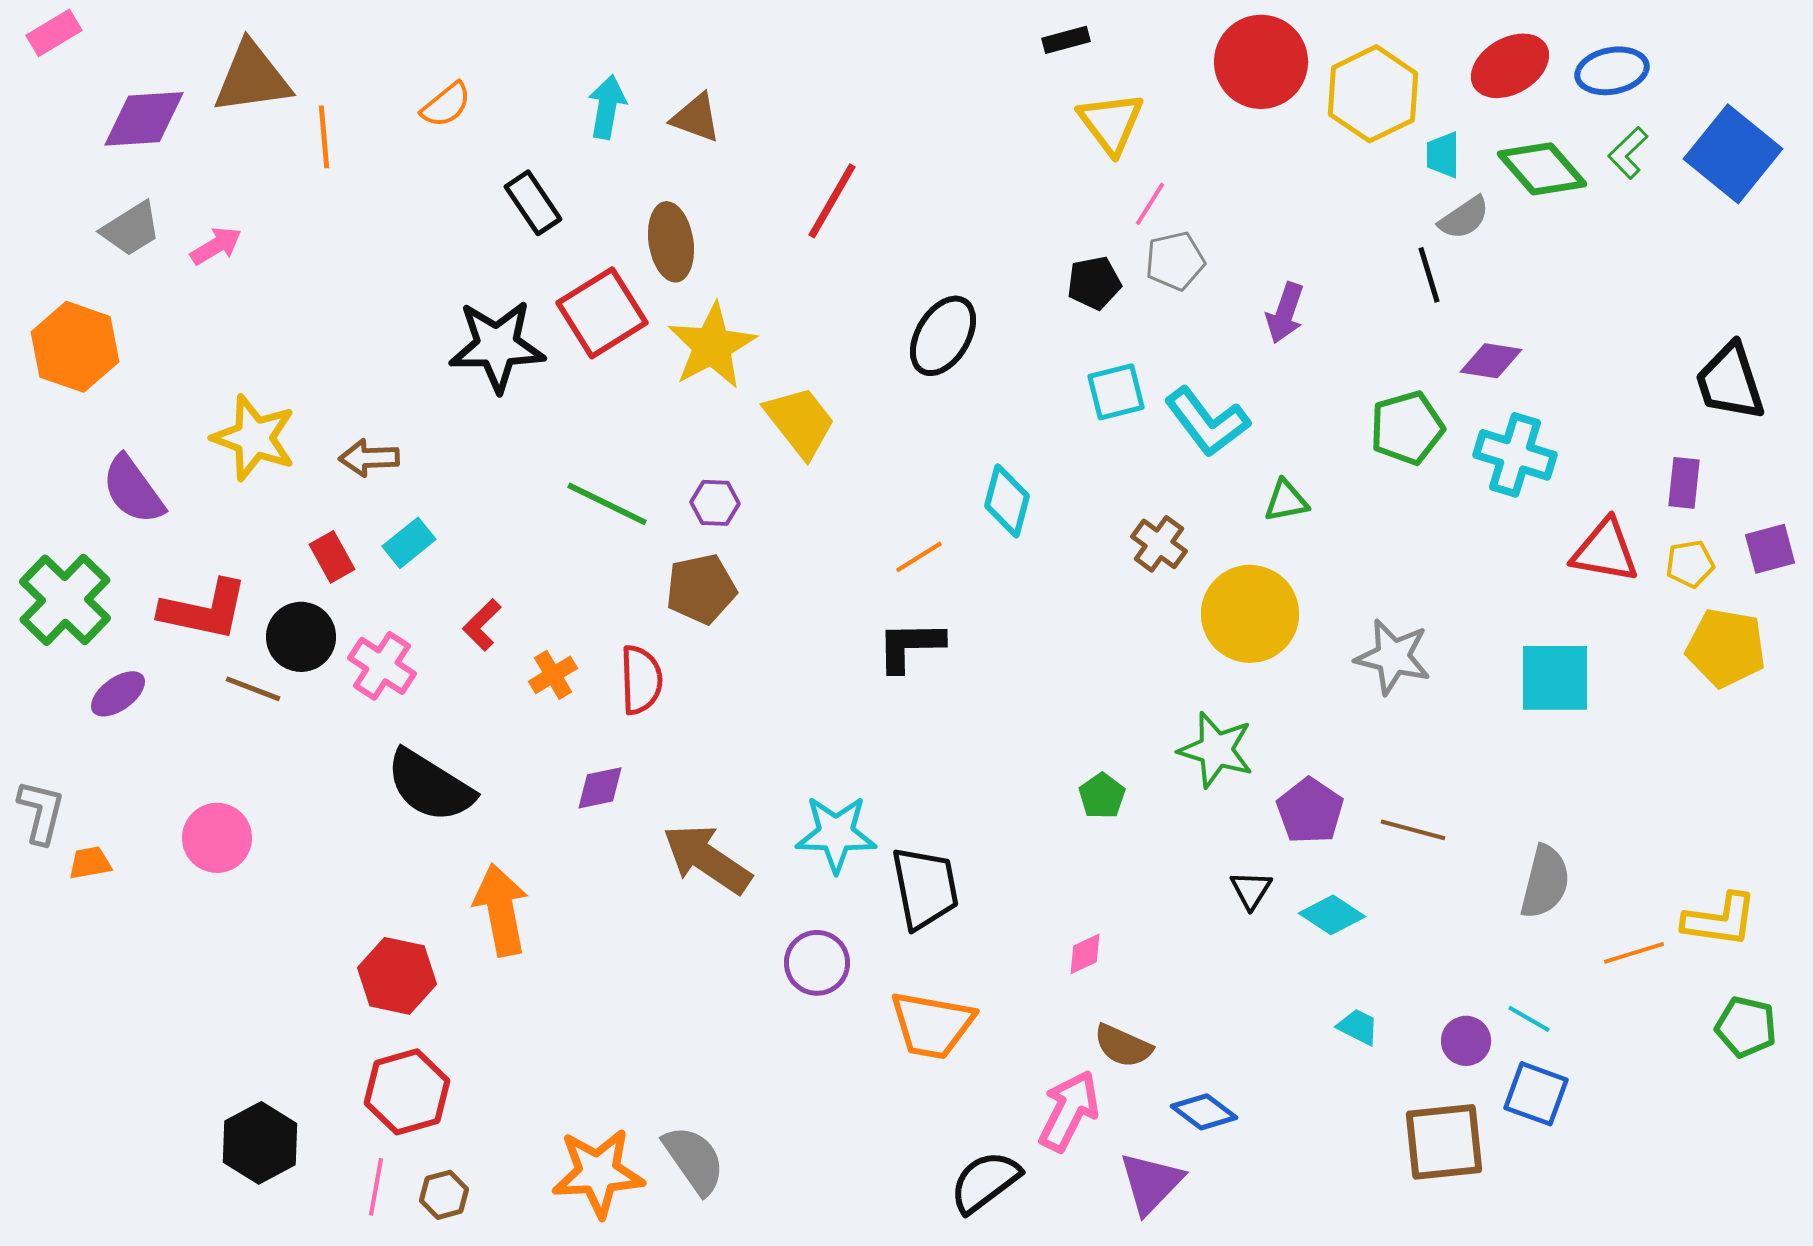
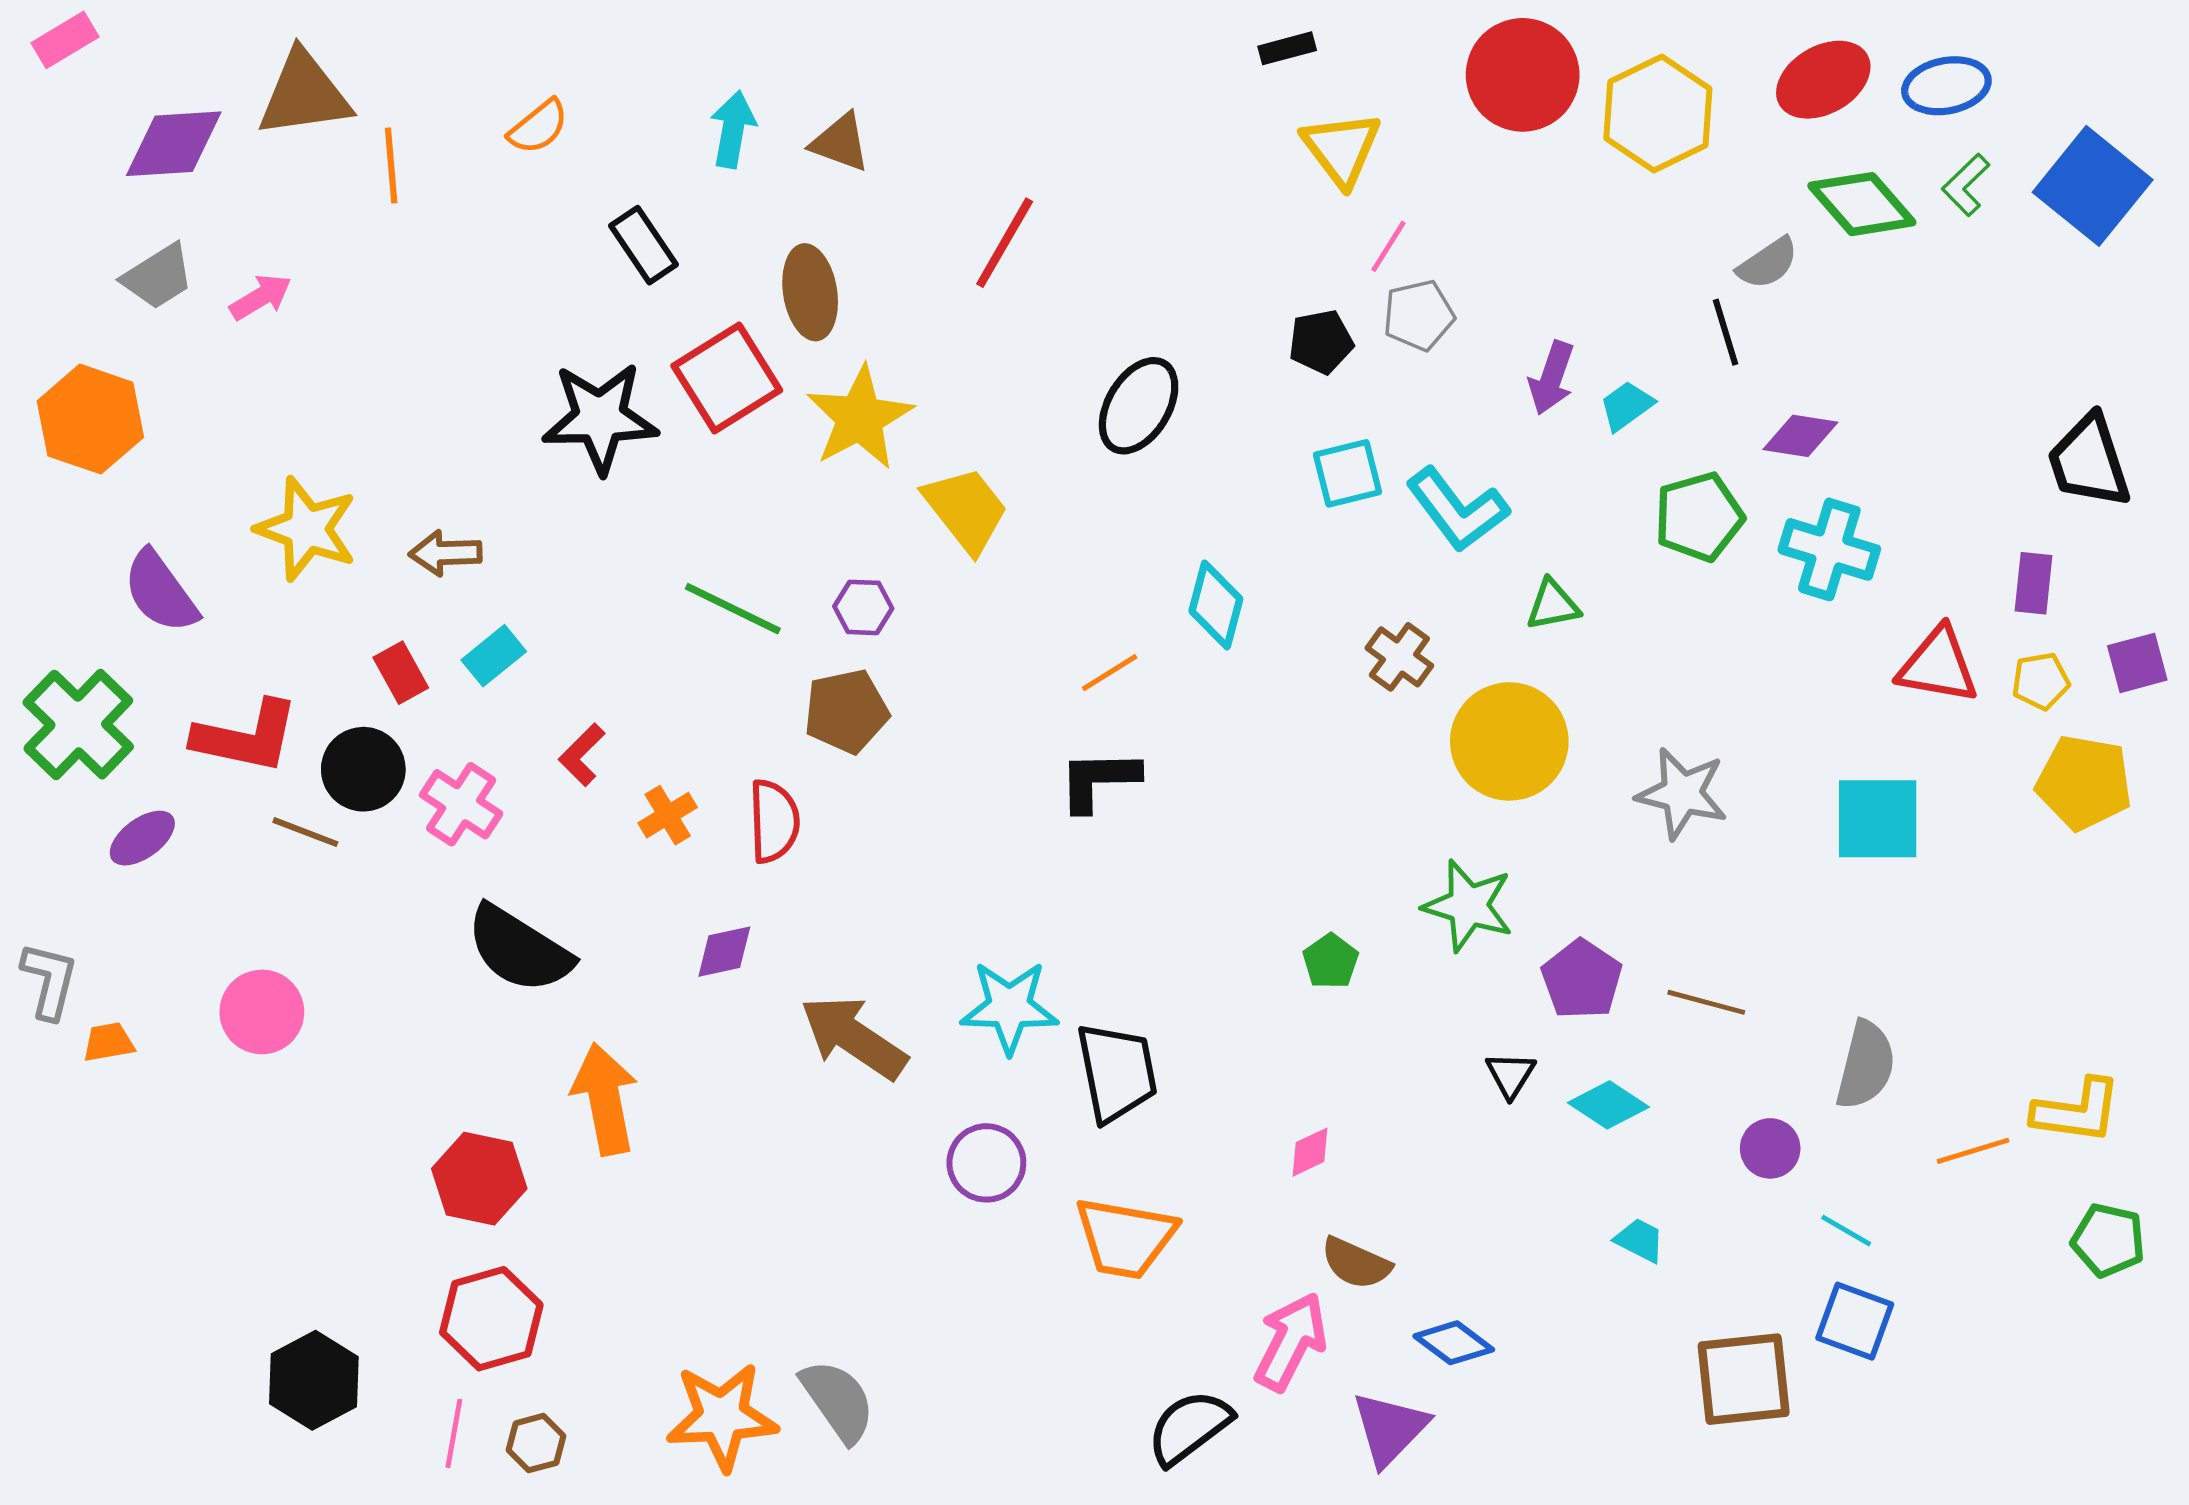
cyan trapezoid: (1443, 155) -> (1626, 406), moved, turned 54
purple circle: (1466, 1041) -> (1770, 1148), moved

